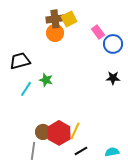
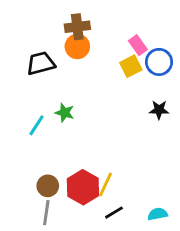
yellow square: (69, 19) -> (131, 66), moved
black trapezoid: (20, 61) -> (41, 63), moved
brown circle: (43, 132) -> (48, 186), moved

